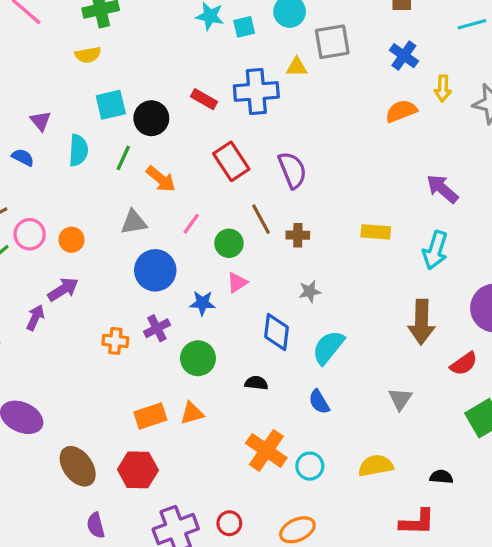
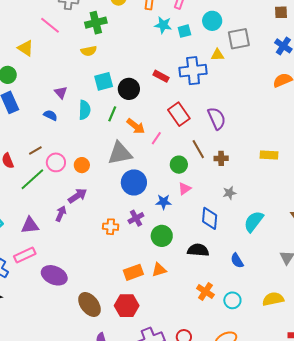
gray triangle: (134, 222) -> (120, 153), size x1.5
pink line: (191, 224) -> (156, 138), moved
cyan semicircle: (328, 347) -> (254, 222), moved
black semicircle: (256, 383) -> (198, 250), size x1.5
orange cross: (266, 450) -> (205, 292), size x0.7

